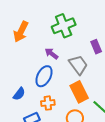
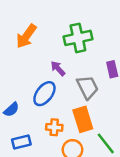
orange cross: (48, 103) -> (54, 127), moved

